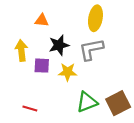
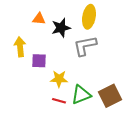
black star: (59, 45) -> (61, 28), moved
yellow star: (68, 72) -> (59, 79), moved
red line: (30, 109) -> (59, 101), moved

